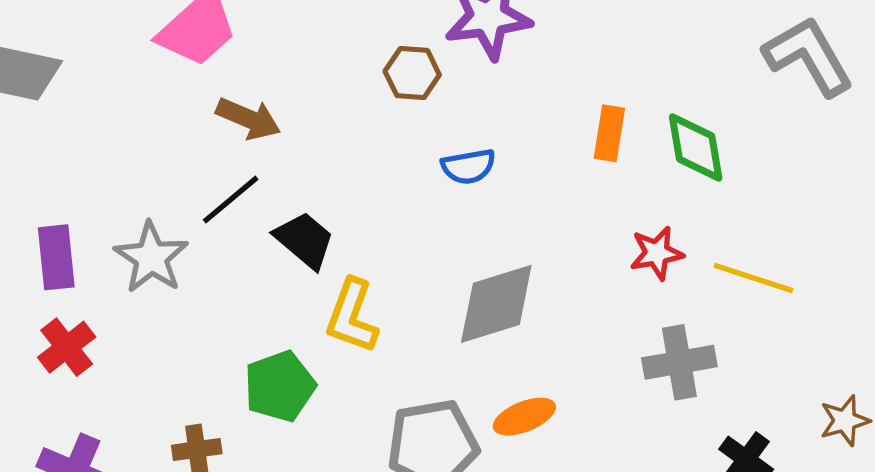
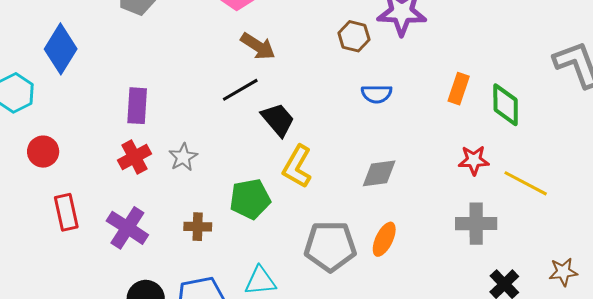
gray star: (151, 257) -> (183, 157), moved, size x0.7
gray diamond: (496, 304) -> (379, 173), size x0.7
orange ellipse: (524, 417) -> (384, 239), turned -52

